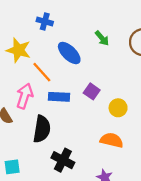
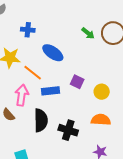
green arrow: (102, 38) -> (88, 33), moved
black cross: (63, 160) -> (68, 130), moved

